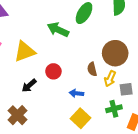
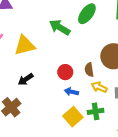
red circle: (53, 71) -> (65, 72), moved
yellow arrow: (110, 79) -> (99, 87), moved, turned 84
green cross: (114, 109) -> (96, 111), moved

